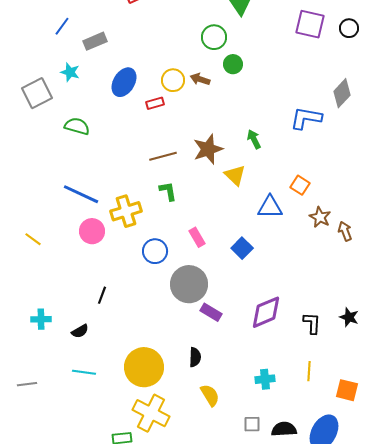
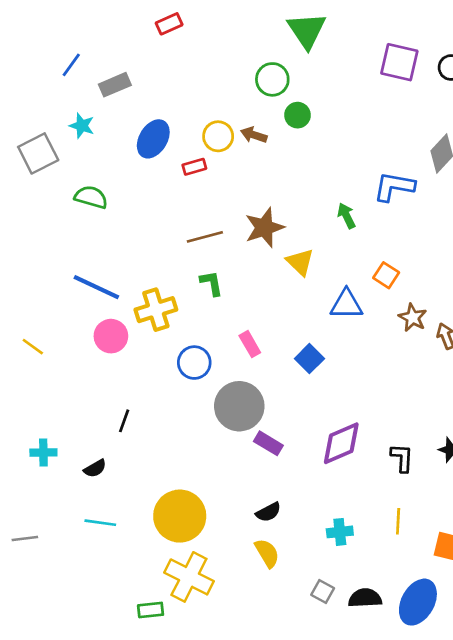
green arrow: (254, 139) -> (346, 216), moved
black semicircle: (195, 357) -> (268, 512), moved, turned 60
gray square: (252, 424) -> (323, 591), turned 30

